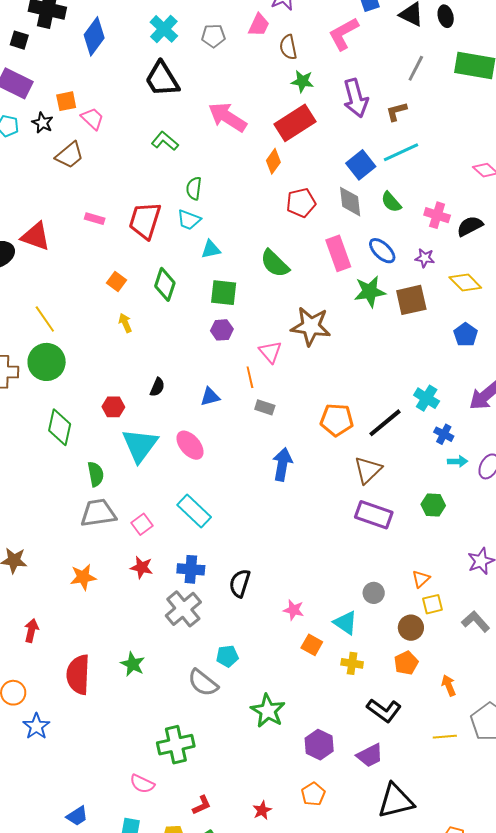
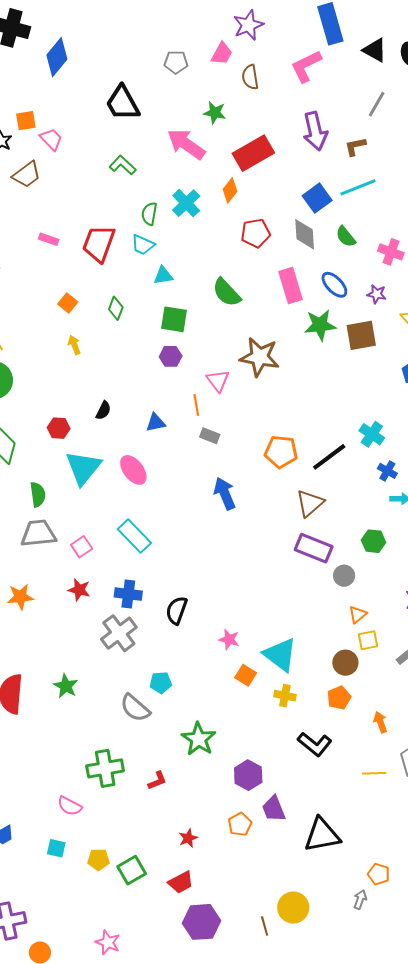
cyan cross: (164, 29) -> (186, 203), moved
green star: (302, 81) -> (215, 113), moved
green diamond: (165, 284) -> (116, 308), size x0.7
blue arrow: (282, 464) -> (225, 494), turned -36
gray circle: (374, 593) -> (344, 576), moved
cyan triangle: (345, 623) -> (280, 655), size x1.4
purple trapezoid: (370, 755) -> (274, 809), moved, turned 92
red L-shape: (202, 805) -> (157, 781), moved

